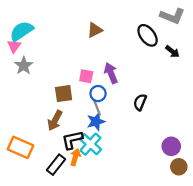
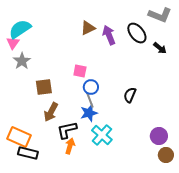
purple arrow: (111, 73) -> (109, 35), moved
brown square: (64, 94) -> (44, 87), moved
cyan cross: (90, 144) -> (102, 135), moved
black rectangle: (56, 165) -> (28, 153), moved, turned 66

